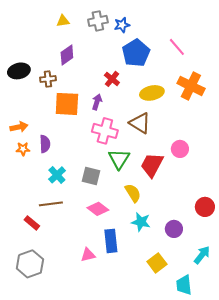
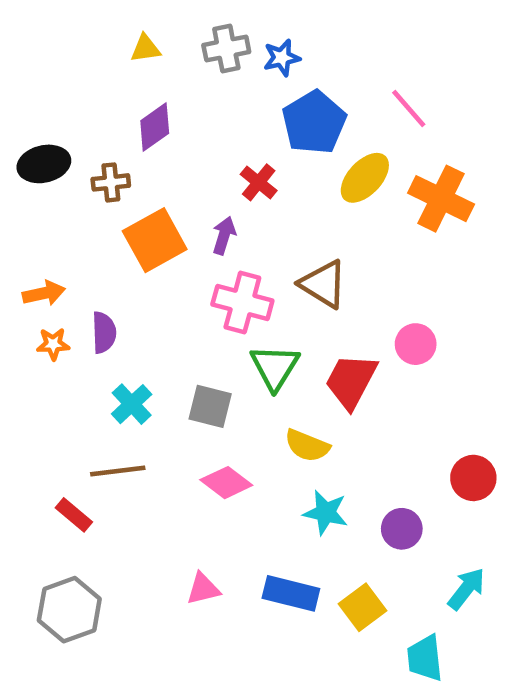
yellow ellipse: (152, 93) -> (365, 178), moved, turned -35
orange square: (67, 104) -> (155, 240), turned -32
yellow semicircle: (133, 193) -> (307, 446), turned 144
blue rectangle: (111, 241) -> (291, 593), moved, turned -70

